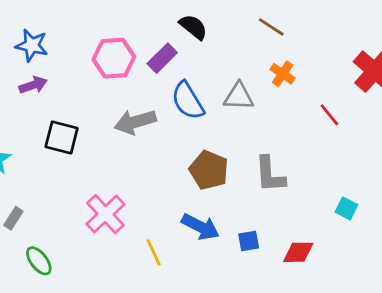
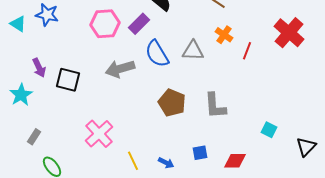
purple arrow: (33, 85) -> (39, 68), moved, turned 84
red line: (329, 115) -> (247, 51), moved, turned 60
blue arrow: (200, 227) -> (166, 163), moved, size x0.6

